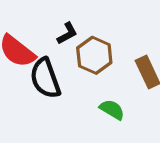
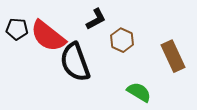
brown hexagon: (94, 55) -> (122, 40), size x0.7

